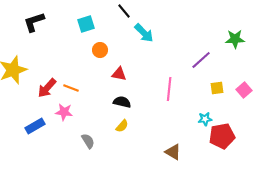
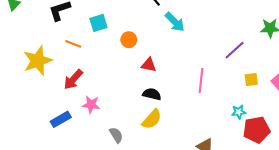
cyan square: (86, 24) -> (98, 23), moved
orange line: (71, 88) -> (73, 44), moved
yellow semicircle: (122, 126) -> (152, 119), size x1.5

